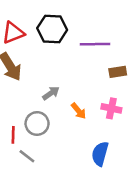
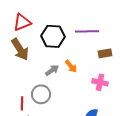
black hexagon: (52, 29) -> (53, 36), moved
orange arrow: (79, 111) -> (71, 66), moved

